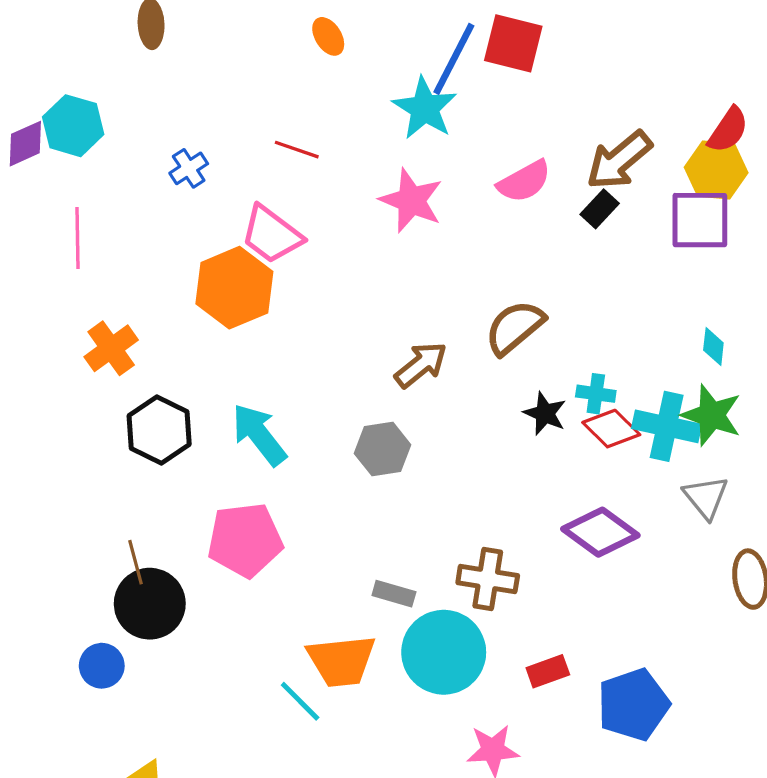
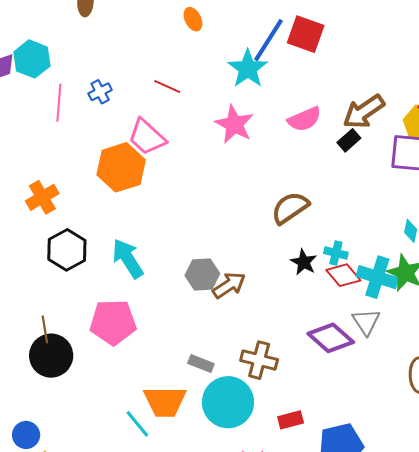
pink line: (77, 238) -> (59, 103), moved
brown arrow: (421, 365) -> (229, 285), moved
gray triangle: (706, 497) -> (366, 322), moved
blue circle: (102, 666) -> (26, 435), moved

